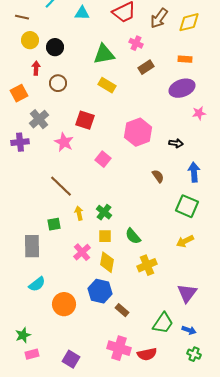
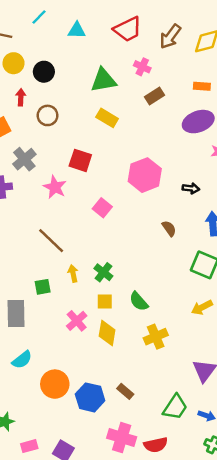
blue hexagon: (100, 291) -> (90, 397), moved
pink rectangle: (32, 354) -> (29, 446), moved

